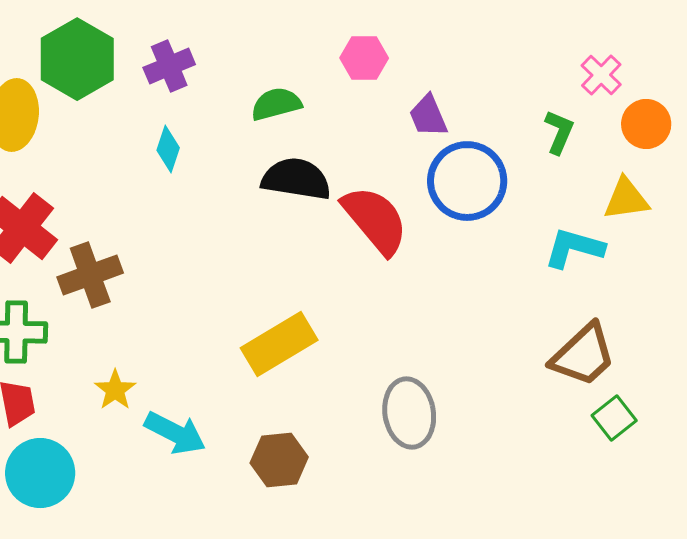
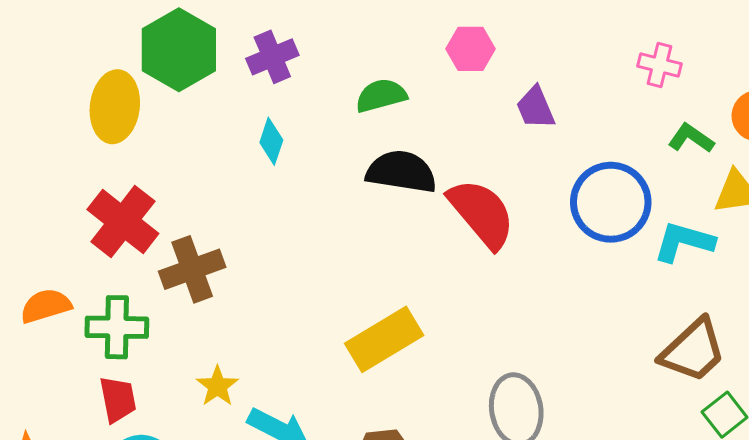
pink cross: (601, 75) -> (660, 65), moved, turned -30
green L-shape: (559, 132) -> (691, 138), moved, turned -78
blue circle: (467, 181) -> (611, 202), moved

